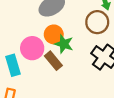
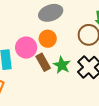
green star: (64, 44) -> (62, 65), moved

